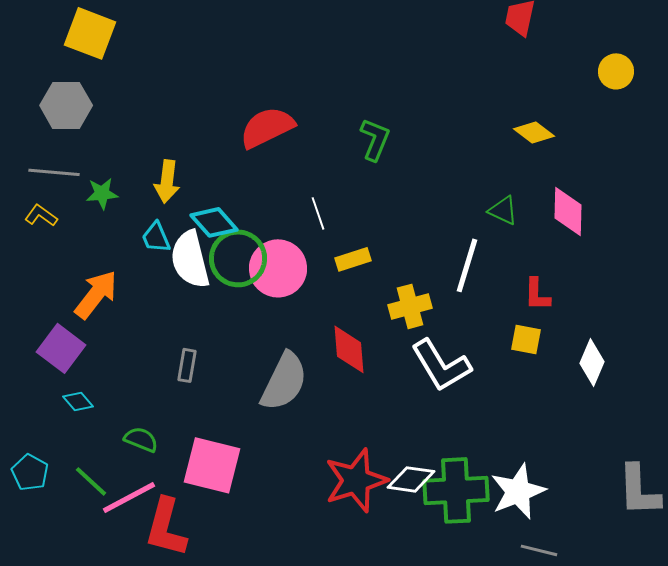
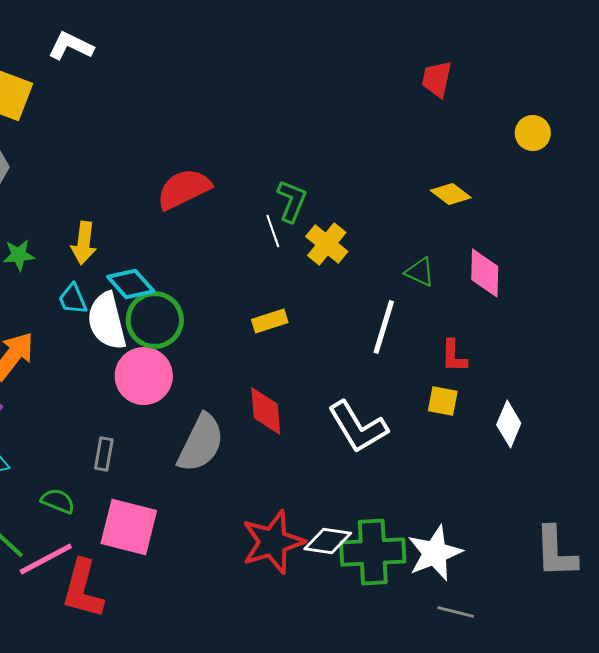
white line: (318, 213) -> (273, 231), moved
pink circle: (278, 268) -> (144, 376), moved
yellow cross: (410, 306) -> (327, 244), moved, turned -36
gray rectangle: (187, 365) -> (104, 454), moved

